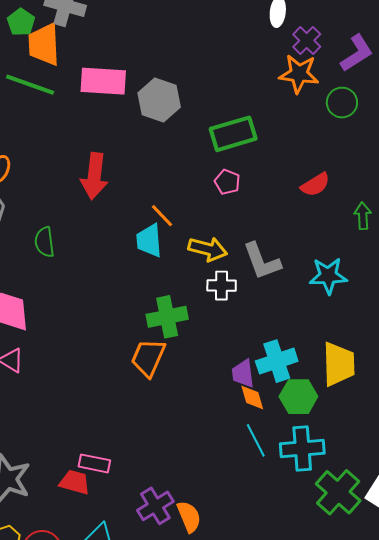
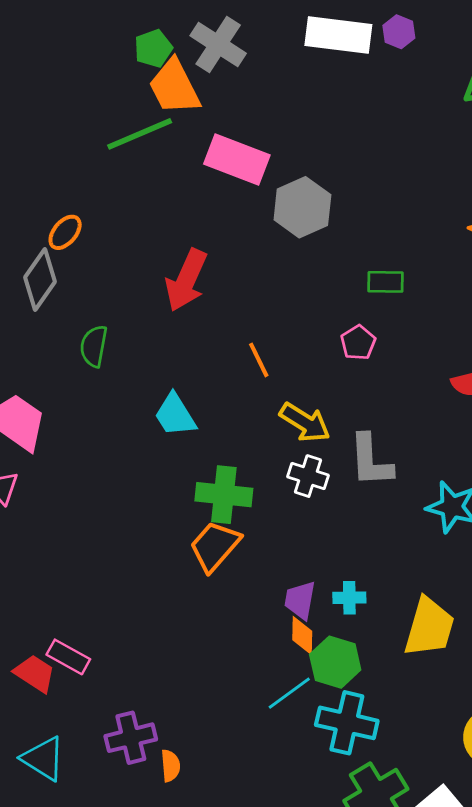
orange trapezoid: (44, 44) -> (174, 87), turned -42
green line: (30, 85) -> (140, 134), turned -60
green rectangle: (233, 134) -> (386, 282), size x0.6
cyan trapezoid: (149, 240) -> (175, 415), moved, turned -45
orange trapezoid: (148, 358) -> (215, 546), moved
cyan cross: (277, 361) -> (349, 598), size x0.6
green hexagon: (298, 397) -> (335, 662), moved
cyan line: (256, 440) -> (289, 693), turned 64
orange semicircle: (189, 517) -> (170, 766), size x0.7

